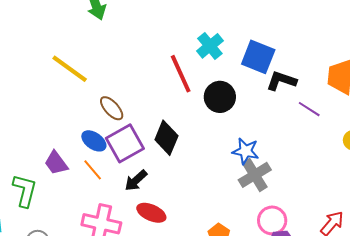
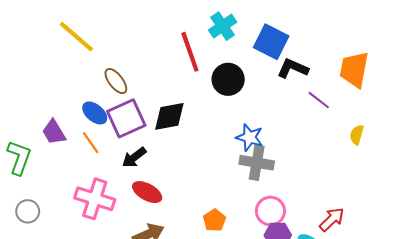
black diamond: (166, 138) -> (169, 116), turned 52
gray cross: (255, 175) -> (257, 163), turned 36

